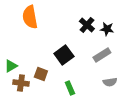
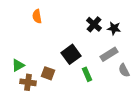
orange semicircle: (30, 17) -> (37, 16), size x0.6
gray semicircle: (110, 82) -> (124, 70), moved, turned 72
green rectangle: (70, 88) -> (87, 74), moved

